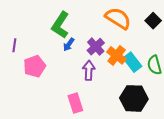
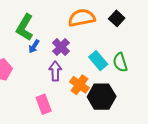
orange semicircle: (118, 18) -> (82, 18), turned -40
orange cross: (117, 55) -> (79, 85), moved

